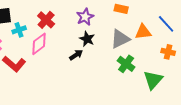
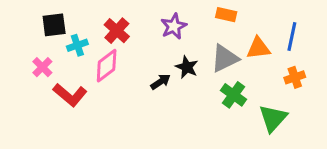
blue line: (166, 24) -> (292, 36), turned 54
black star: (87, 39) -> (187, 67), moved
orange cross: (168, 52) -> (295, 77), turned -32

